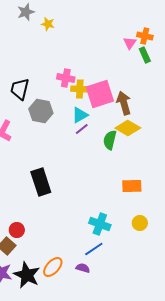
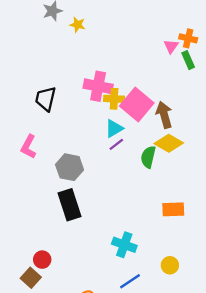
pink cross: (66, 78) -> (98, 86), size x1.4
pink square: (100, 94) -> (137, 104), turned -32
gray hexagon: (41, 111) -> (70, 167), moved
yellow circle: (140, 223) -> (170, 265), moved
cyan cross: (100, 224) -> (124, 245), moved

